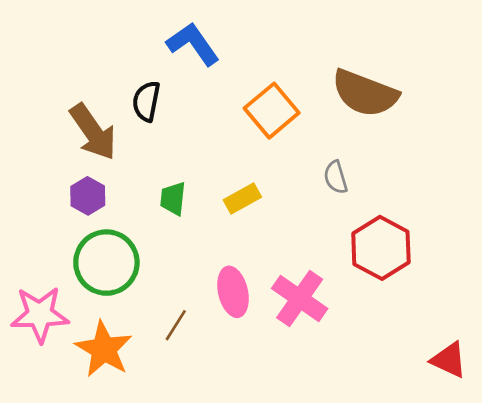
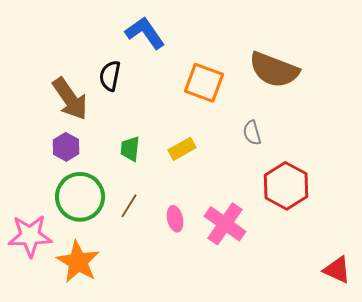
orange square: (272, 111) -> (204, 83), turned -30
pink ellipse: (233, 292) -> (175, 219), size x0.7
brown line: (176, 325) -> (129, 206), moved

